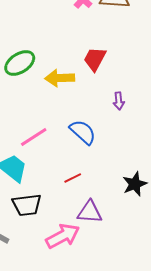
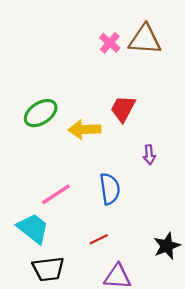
blue semicircle: (83, 132) -> (110, 189), turned 40

